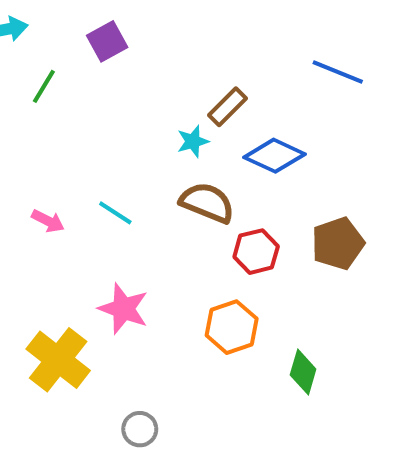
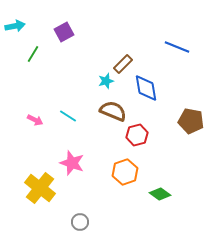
blue diamond: (274, 156) -> (146, 88), turned 56
brown pentagon: (338, 243) -> (191, 121), moved, turned 30
green diamond: (303, 372) -> (160, 194), turned -70

